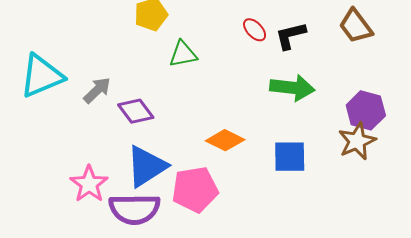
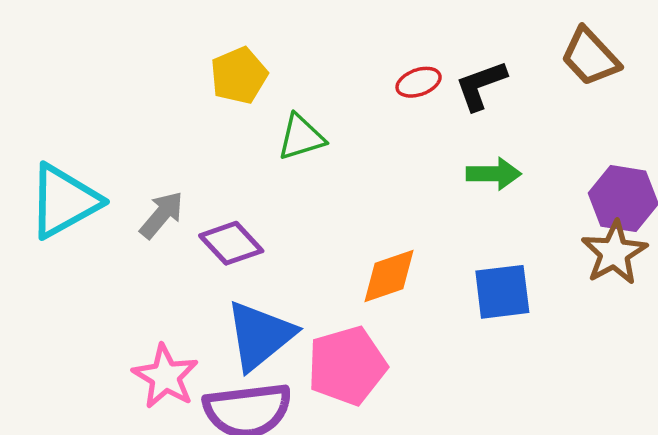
red ellipse: (255, 30) -> (419, 82), turned -60
green arrow: (292, 88) -> (494, 174), size x0.7
orange diamond: (225, 140) -> (389, 276), turned -39

